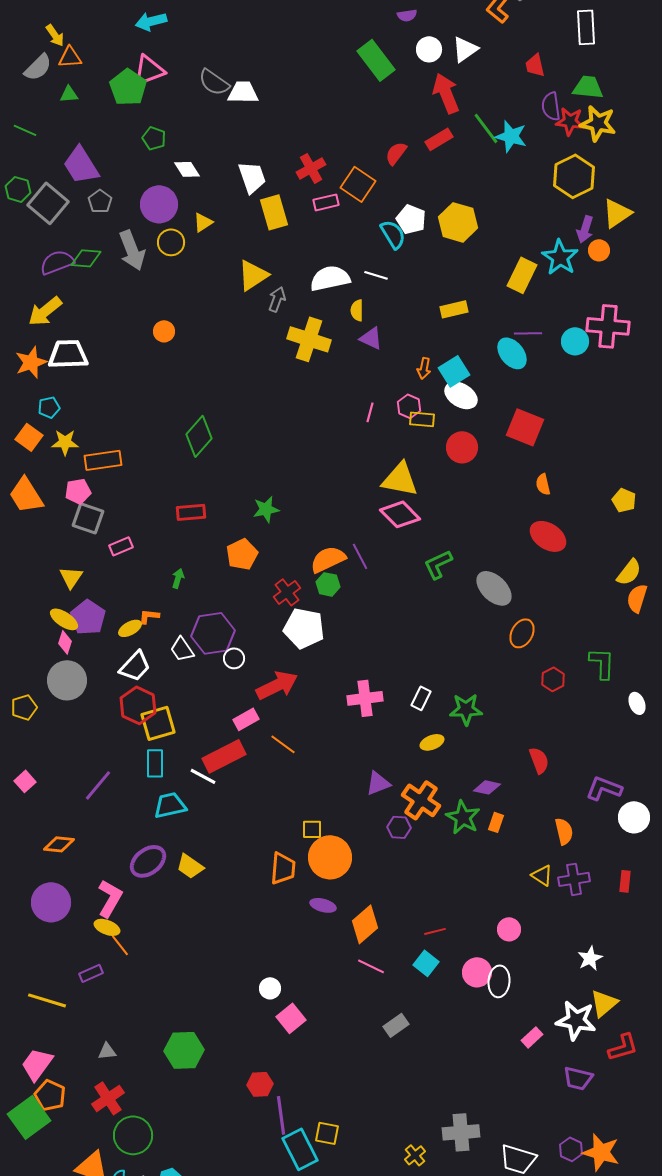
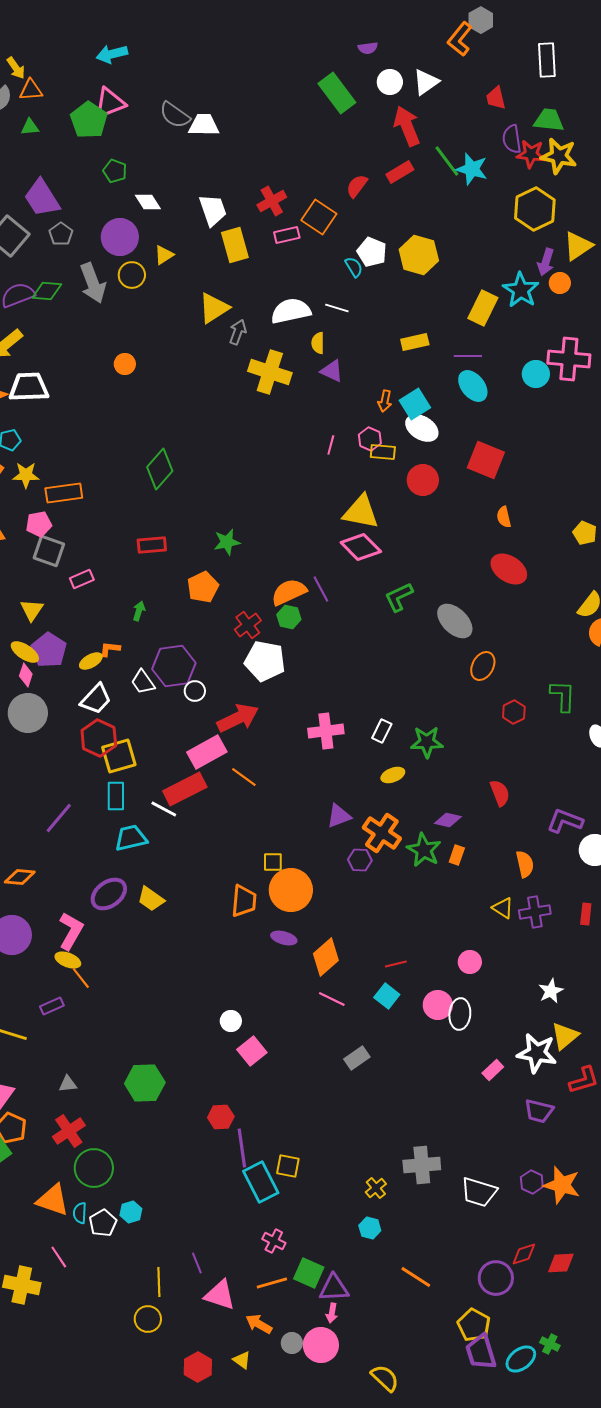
cyan semicircle: (393, 234) -> (354, 267), size x0.7
purple line: (528, 333) -> (468, 356), moved
pink rectangle: (246, 719) -> (207, 752), size x1.5

